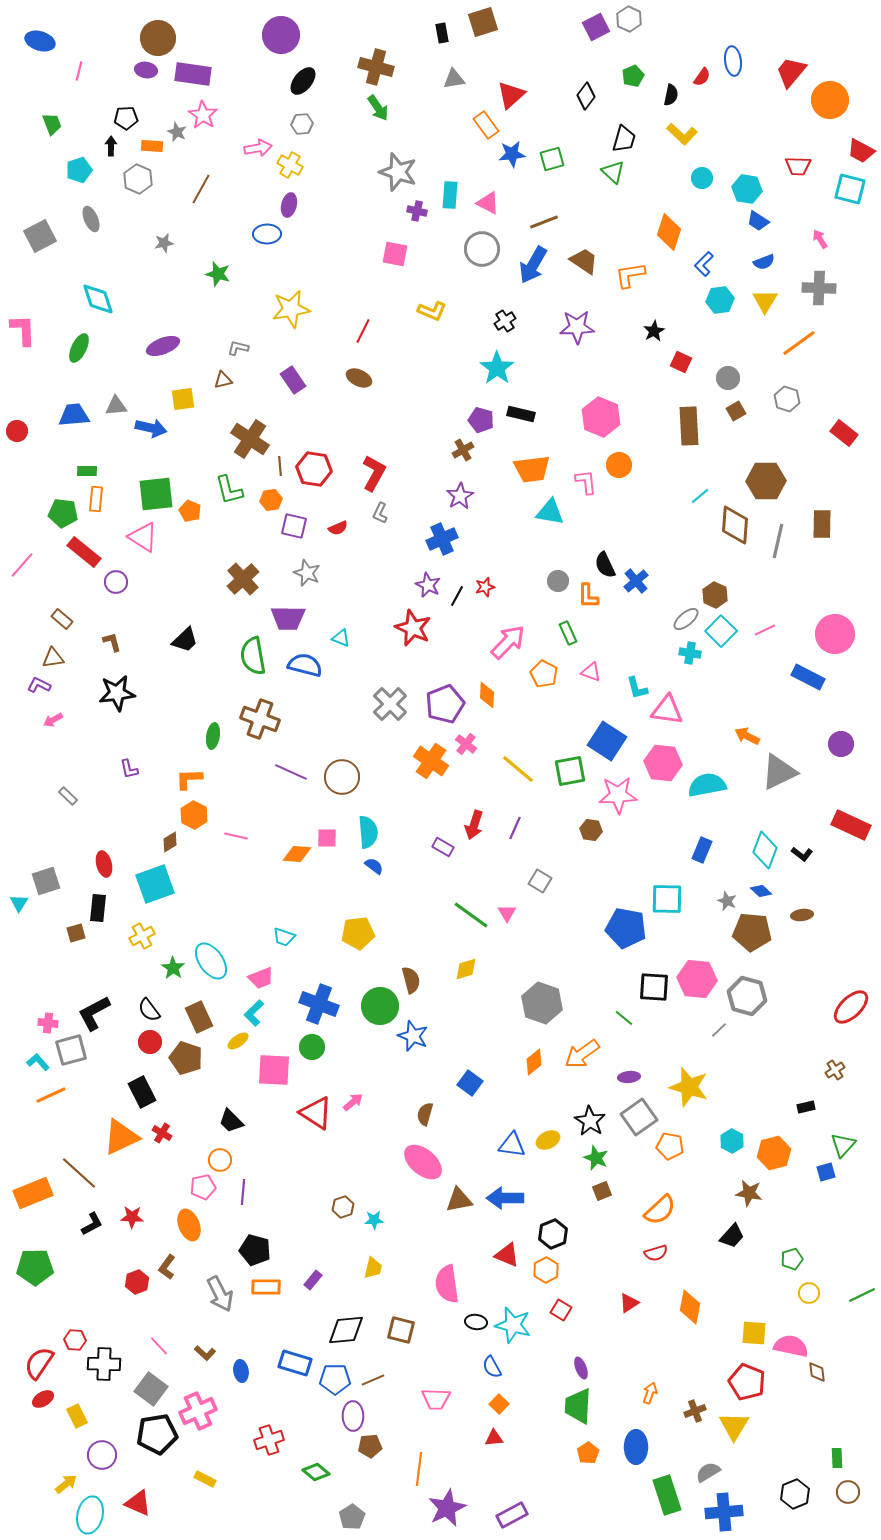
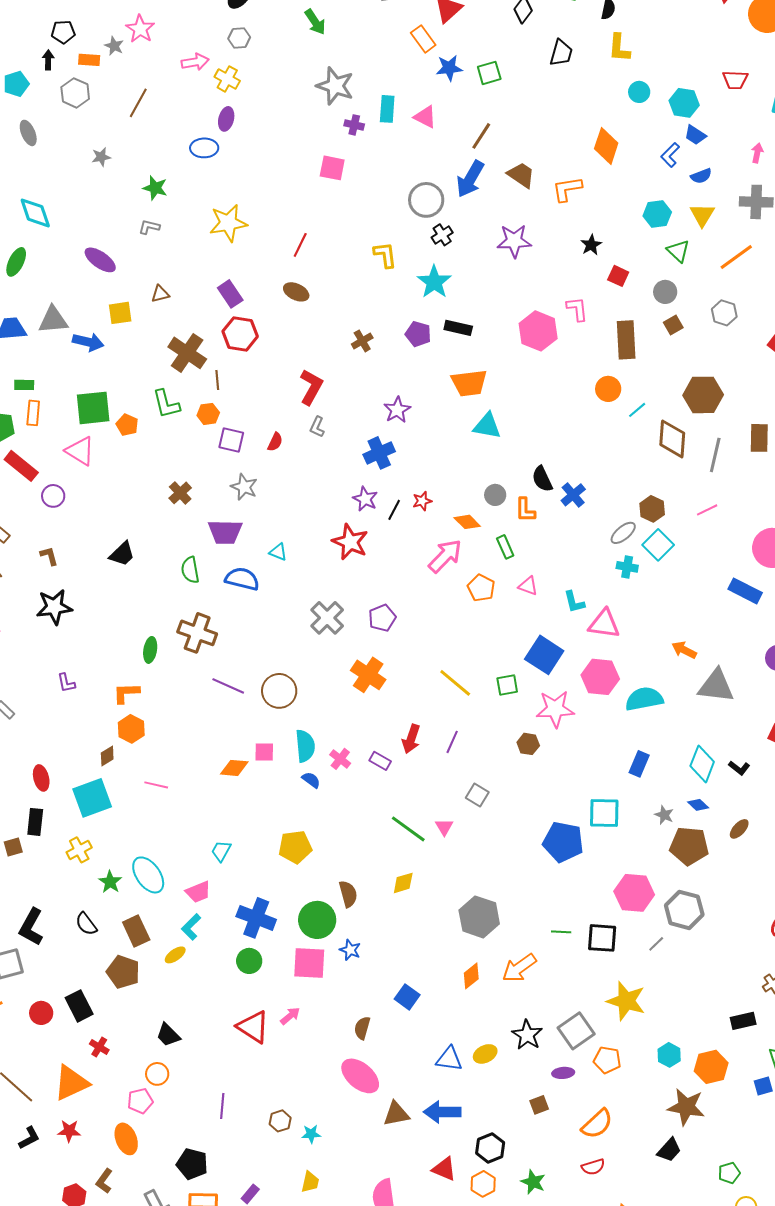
yellow L-shape: (682, 134) -> (619, 48), turned 52
green triangle: (613, 172) -> (678, 251), moved
brown line: (544, 222) -> (481, 136), turned -36
pink arrow: (820, 239) -> (757, 153), turned 42
gray circle: (482, 249) -> (426, 200), moved
blue L-shape: (704, 264) -> (670, 155), moved
yellow L-shape: (432, 311) -> (385, 255), moved, turned -120
purple ellipse: (163, 346) -> (100, 260), turned 56
gray L-shape: (238, 348) -> (149, 227), moved
gray triangle: (116, 406) -> (53, 320), size x1.4
brown cross: (463, 450) -> (362, 341), moved
orange circle: (619, 465) -> (608, 389), moved
red hexagon: (314, 469) -> (240, 334), moved
pink L-shape: (586, 482) -> (577, 309), moved
red semicircle: (338, 528) -> (275, 442), turned -42
brown cross: (243, 579) -> (180, 493), size x0.7
pink line: (765, 630) -> (707, 510), moved
green semicircle: (253, 656) -> (190, 570), size x0.7
orange diamond: (487, 695) -> (467, 522), moved, turned -48
purple pentagon: (445, 704) -> (382, 618), size x0.7
pink cross: (466, 744) -> (340, 759), moved
green square: (570, 771) -> (507, 685), size x0.7
gray triangle: (779, 772) -> (716, 686), turned 33
pink line: (236, 836) -> (156, 785), moved
brown ellipse: (802, 915) -> (739, 829), turned -40
cyan trapezoid: (284, 937) -> (221, 851), turned 100
black square: (654, 987) -> (602, 938), moved
black L-shape: (94, 1013) -> (31, 927), turned -33
green line: (624, 1018) -> (561, 932), turned -36
blue star: (413, 1036) -> (350, 950), size x0.7
red circle: (150, 1042) -> (41, 1013), moved
pink square: (274, 1070) -> (309, 963), moved
purple ellipse: (629, 1077) -> (563, 1073), moved
black rectangle: (806, 1107) -> (743, 1021), size x1.4
orange triangle: (121, 1137) -> (71, 1083), moved
green star: (596, 1158) -> (533, 1182), moved
purple line: (243, 1192) -> (222, 1106), moved
brown star: (749, 1193) -> (686, 1107), size x1.4

